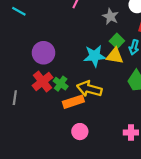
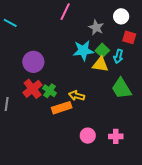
cyan star: (95, 56) -> (83, 51), moved
yellow arrow: (89, 89) -> (77, 96), size x0.7
pink circle: (80, 132) -> (88, 136), moved

